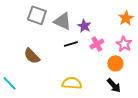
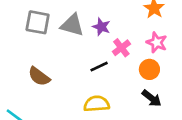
black line: (71, 44) -> (99, 67), moved

